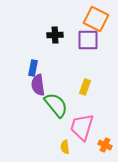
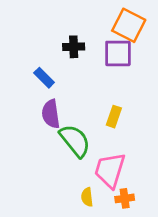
blue rectangle: (33, 68) -> (44, 78), moved, turned -56
orange cross: (105, 145) -> (125, 198), moved, turned -32

